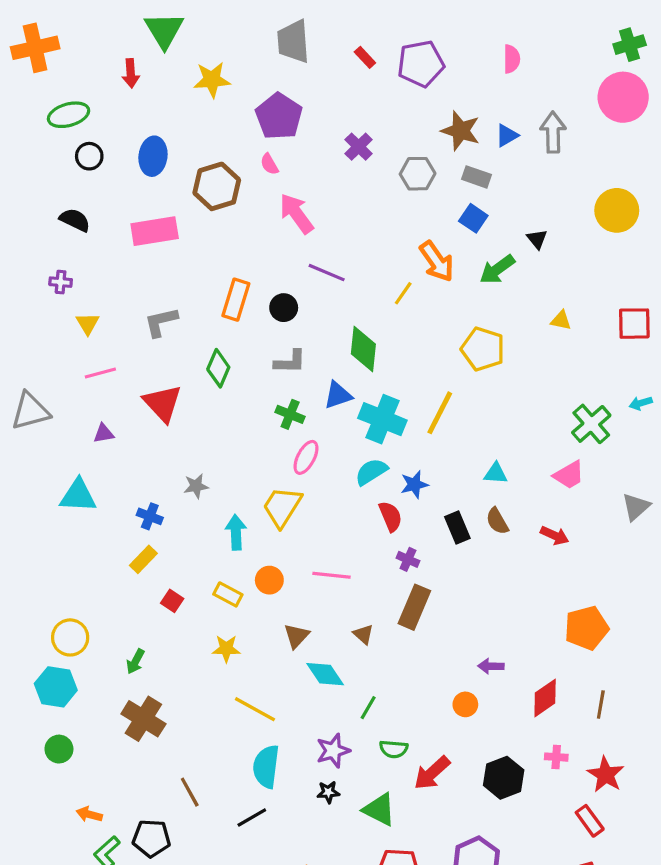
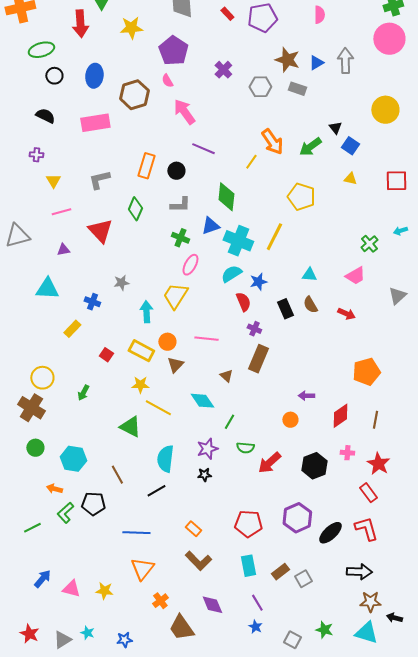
red arrow: (131, 73) -> (80, 24), size x1.5
blue square: (473, 218) -> (350, 146), moved
green cross: (591, 424) -> (369, 244), size x0.7
yellow rectangle: (143, 559) -> (72, 329), moved
yellow rectangle: (228, 594) -> (141, 351), size x1.4
brown triangle: (296, 636) -> (175, 365), moved
cyan hexagon: (56, 687) -> (73, 459), moved
yellow line: (255, 709) -> (158, 408), moved
brown cross: (143, 719) -> (31, 408), moved
green triangle: (379, 810) -> (130, 427), moved

